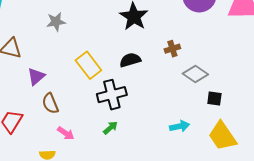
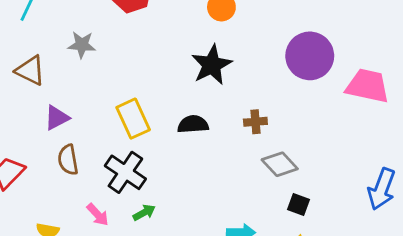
gray star: (56, 22) -> (82, 45), moved
black cross: (112, 95) -> (125, 172), moved, turned 36
pink arrow: (66, 133) -> (98, 215), moved

